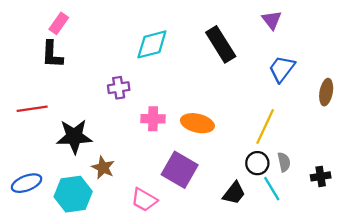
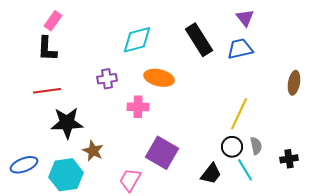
blue trapezoid: (282, 69) -> (240, 49), moved, turned 40
red line: (32, 109) -> (47, 91), moved
orange ellipse: (197, 123) -> (159, 78), moved
pink trapezoid: (144, 200) -> (130, 180), turned 90

